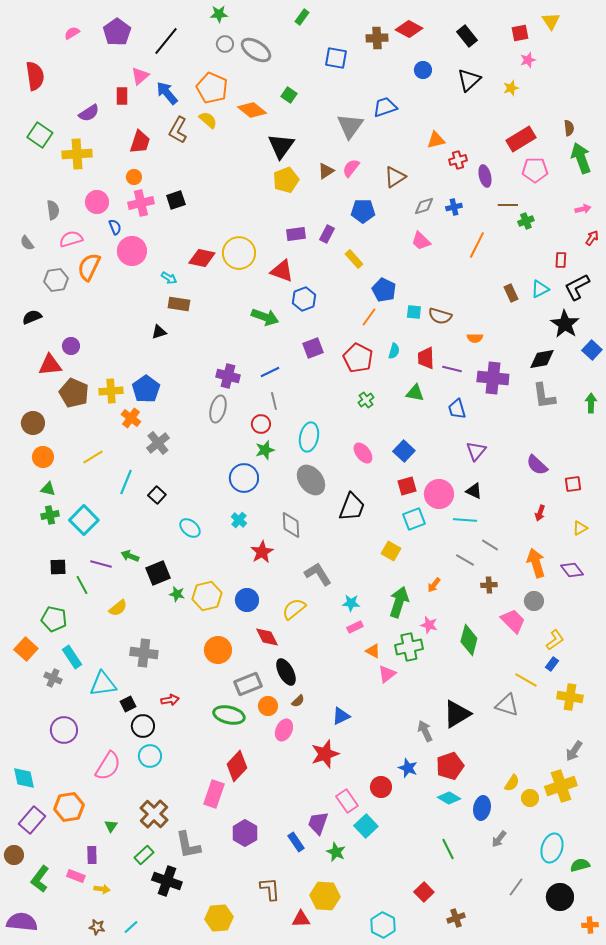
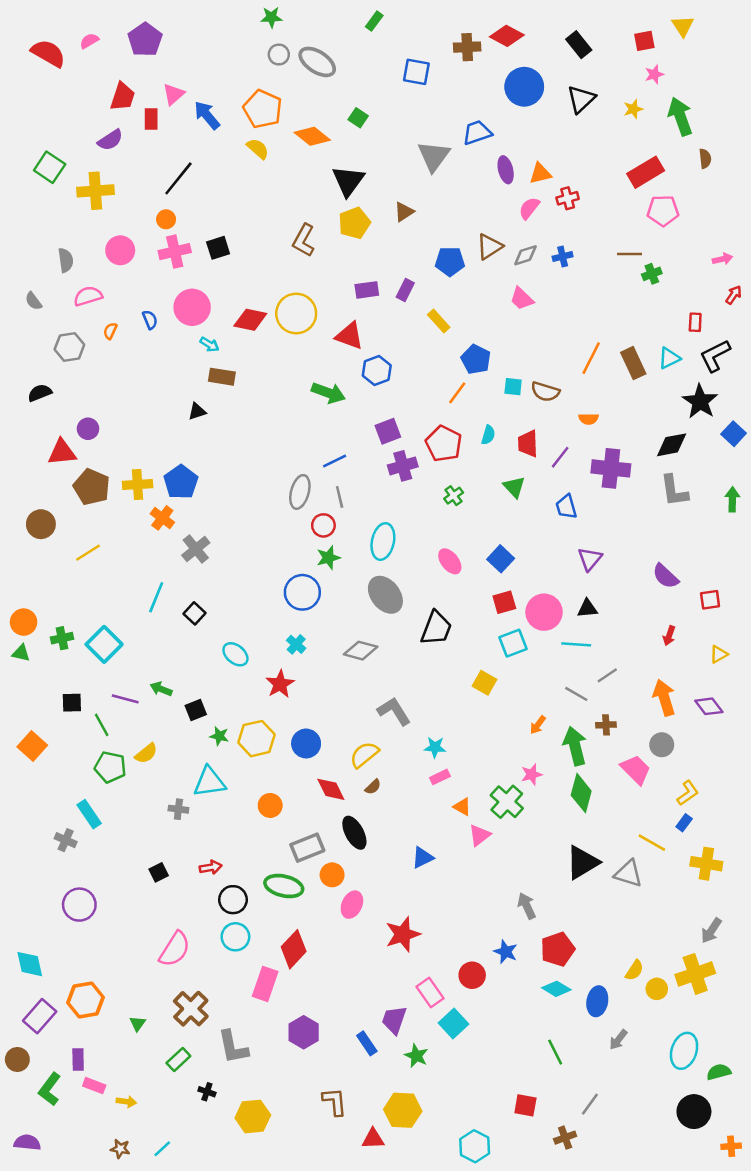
black line: (166, 41) -> (178, 178), moved
blue circle: (423, 70) -> (524, 87), size x1.8
red semicircle: (35, 76) -> (48, 53), moved, turned -52
brown L-shape: (178, 130) -> (304, 240), moved
red trapezoid: (140, 142) -> (123, 97), moved
green arrow: (581, 158) -> (680, 116), moved
pink semicircle: (351, 168) -> (529, 208), moved
purple ellipse: (485, 176) -> (506, 170), moved
brown triangle: (395, 177) -> (489, 247), moved
blue semicircle: (115, 227) -> (150, 320), moved
orange line: (477, 245) -> (591, 358), moved
pink circle: (132, 251) -> (192, 307), moved
orange semicircle: (89, 267) -> (110, 331), size x0.5
brown rectangle: (511, 293) -> (633, 363), size x1.4
purple line: (452, 369) -> (560, 457), turned -66
purple cross: (228, 376) -> (403, 466), moved, turned -30
green triangle: (415, 393) -> (514, 487), turned 36
gray ellipse: (218, 409) -> (300, 492), moved
orange circle: (43, 457) -> (24, 622), moved
yellow line: (93, 457) -> (88, 553), moved
green triangle: (48, 489) -> (21, 653), moved
black triangle: (474, 491) -> (587, 608), turned -30
gray diamond: (291, 525) -> (361, 651), turned -72
gray line: (490, 545) -> (607, 675), turned -66
red star: (262, 552) -> (280, 684), moved
black square: (158, 573) -> (196, 710), size x0.7
green arrow: (399, 602) -> (575, 746), moved, turned -32
green pentagon: (54, 619) -> (110, 767), moved
pink star: (429, 625) -> (532, 774), turned -30
green cross: (409, 647) -> (507, 802), turned -36
orange square: (26, 649) -> (32, 746), moved
orange circle: (218, 650) -> (270, 805), size x0.7
gray cross: (144, 653) -> (178, 809), size x0.6
cyan triangle: (103, 684) -> (209, 782), moved
brown semicircle: (298, 701) -> (373, 787), moved
black triangle: (457, 714) -> (582, 862), moved
blue triangle: (341, 716) -> (423, 858), moved
black circle: (143, 726) -> (233, 900), moved
cyan circle: (150, 756) -> (235, 937), moved
pink semicircle: (108, 766) -> (175, 949), moved
purple rectangle: (92, 855) -> (78, 1059), moved
black cross: (167, 881) -> (207, 1092), size x0.5
gray line: (516, 887) -> (590, 1104), moved
red square: (424, 892) -> (525, 1105), turned -36
yellow hexagon: (219, 918) -> (253, 1116), moved
purple semicircle: (22, 922) -> (27, 1143), size x0.7

